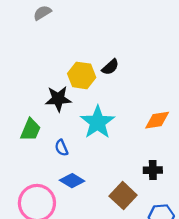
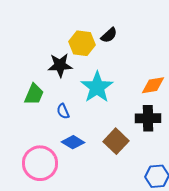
black cross: (153, 170) -> (148, 118), moved, size x1.4
brown square: (123, 196) -> (116, 141), moved

